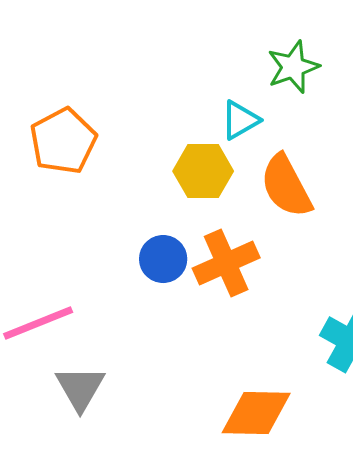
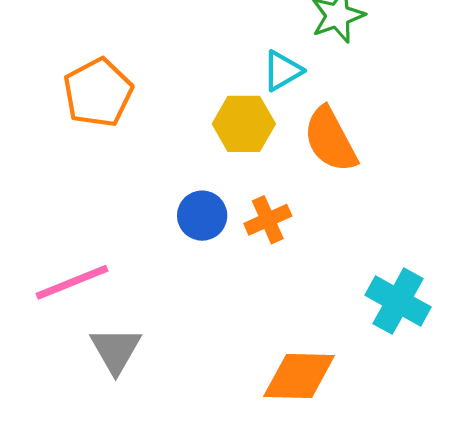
orange cross: (226, 263) -> (268, 220), size x0.7

